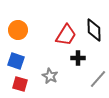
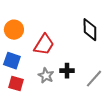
red trapezoid: (66, 35) -> (44, 45), moved
black cross: (78, 58) -> (67, 71), moved

